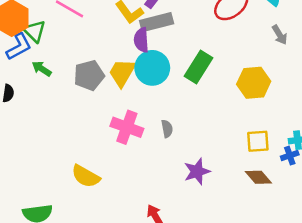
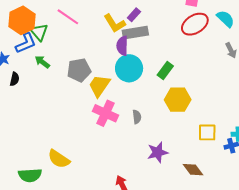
green rectangle: (198, 67) -> (165, 71), size x0.7
yellow trapezoid: (122, 73) -> (99, 86), moved
yellow hexagon: (254, 83) -> (178, 100), moved
yellow semicircle: (86, 176) -> (59, 159), moved
brown diamond: (258, 177) -> (193, 170), moved

